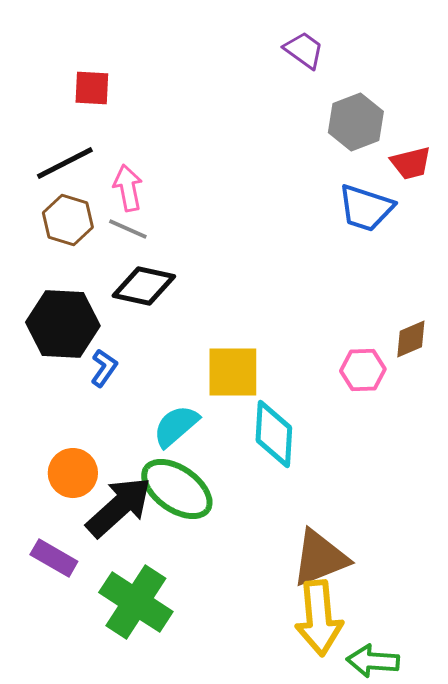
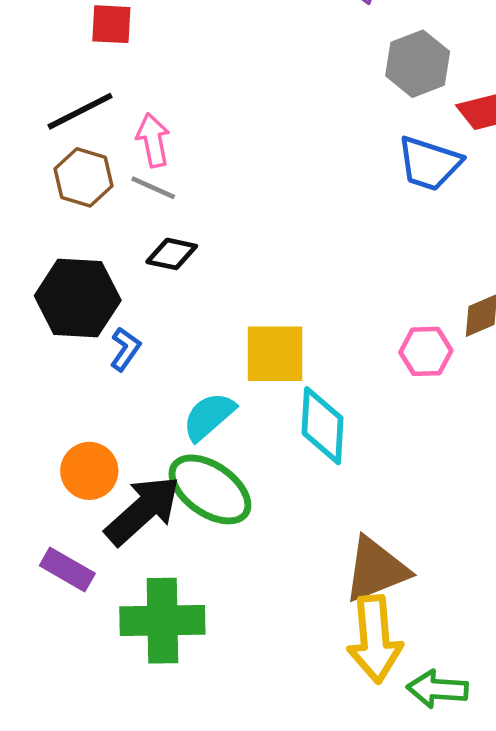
black diamond: (144, 286) -> (172, 254), size x0.7
green cross: (136, 602) -> (162, 621), turned -34

